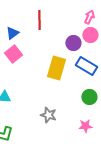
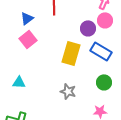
gray star: (48, 115) -> (68, 91), moved

